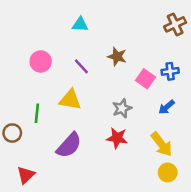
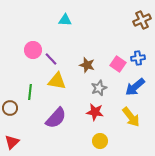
brown star: (117, 57) -> (87, 65), moved
purple line: (81, 66) -> (51, 59), moved
blue arrow: (166, 107) -> (135, 87), size x1.5
yellow circle: (168, 172) -> (100, 141), moved
red triangle: (26, 175) -> (12, 142), moved

